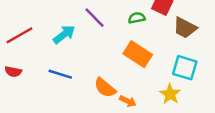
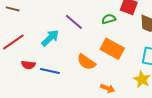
red semicircle: (13, 72) -> (28, 65), moved
orange semicircle: (105, 88) -> (86, 62), moved

